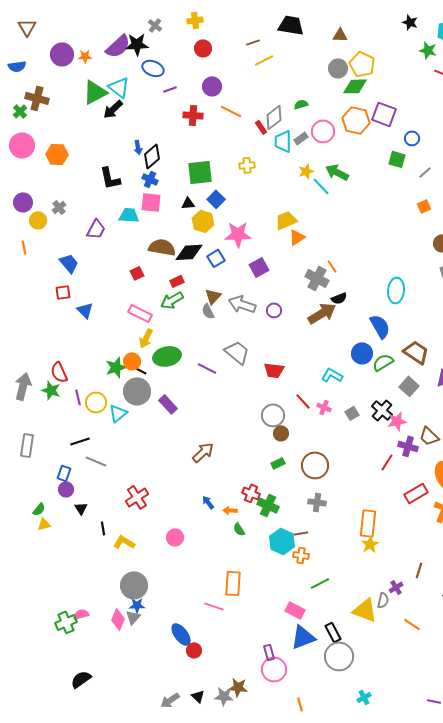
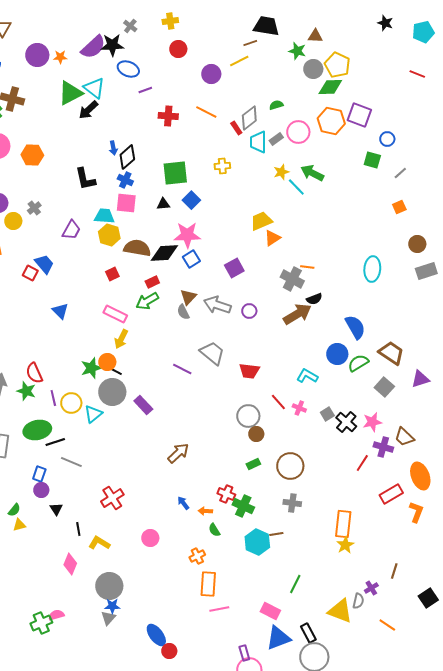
brown line: (253, 42) -> (250, 43), moved
green star: (428, 50) -> (297, 51), moved
purple circle: (212, 86) -> (211, 74), moved
yellow hexagon: (203, 221) -> (109, 235), moved
pink star: (238, 234) -> (187, 235), moved
orange line: (332, 266) -> (307, 267), turned -48
cyan ellipse: (396, 290) -> (372, 269), moved
red square: (63, 292) -> (30, 273), moved, turned 35
green ellipse: (167, 356) -> (37, 430), moved
black cross: (382, 410) -> (346, 422), moved
orange cross: (301, 555) -> (197, 556), moved, turned -35
green line: (320, 583) -> (295, 584), turned -36
pink line: (214, 606) -> (219, 609), moved, turned -30
pink diamond: (118, 619) -> (70, 564), moved

